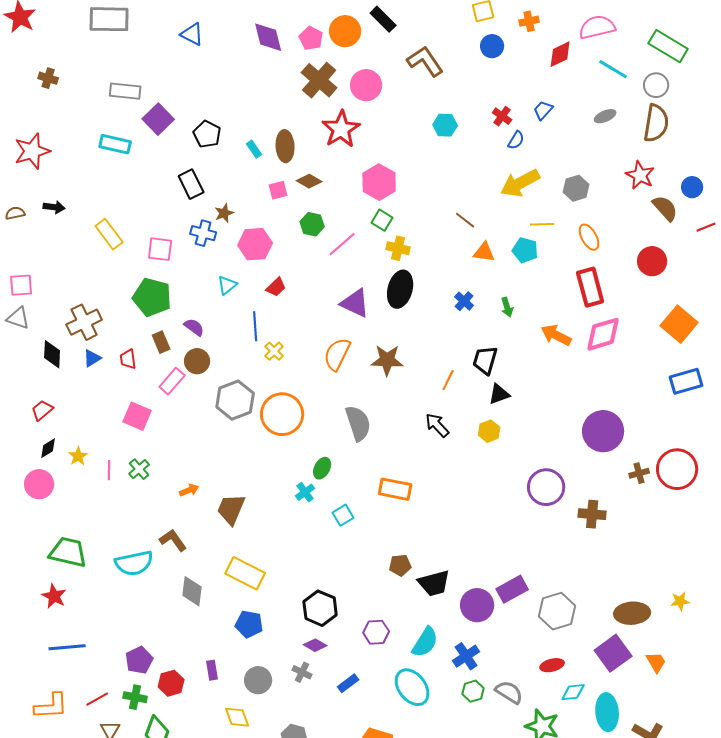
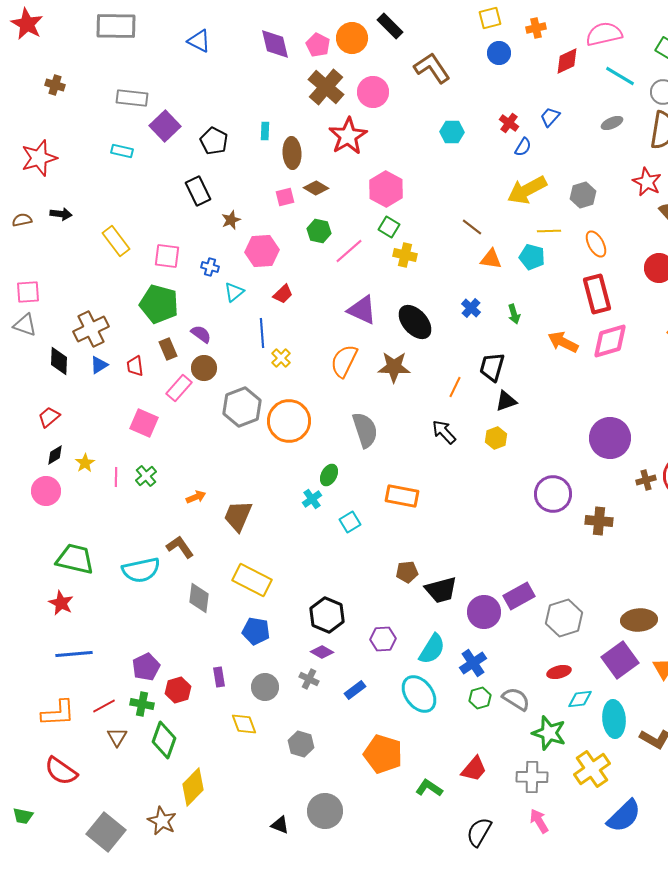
cyan rectangle: (115, 144) -> (122, 151), size x0.7
cyan rectangle: (254, 149) -> (265, 131), moved, turned 36
blue cross: (203, 233) -> (210, 267), moved, size x0.7
black ellipse: (400, 289) -> (415, 322), moved, turned -57

